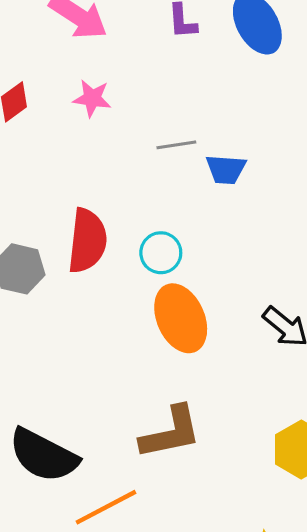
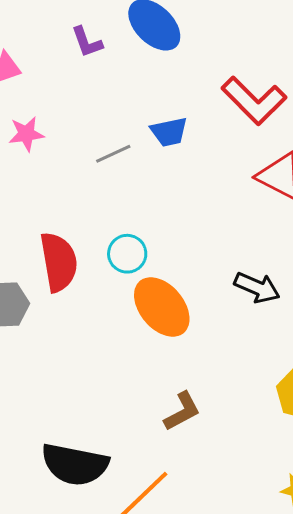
blue trapezoid: (226, 169) -> (169, 132), moved
brown L-shape: (171, 433) -> (182, 411), size x0.7

